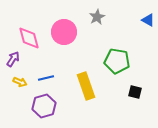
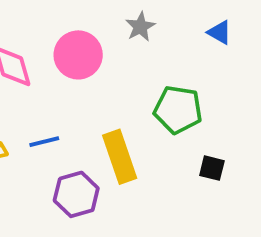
blue triangle: (148, 20) -> (219, 32), moved
purple hexagon: (44, 106) -> (76, 194), moved

